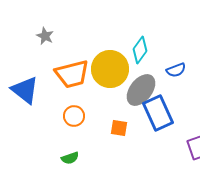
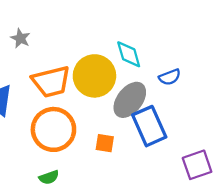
cyan diamond: (140, 50) -> (129, 54), turned -52
orange circle: (74, 116) -> (53, 129), size x1.8

